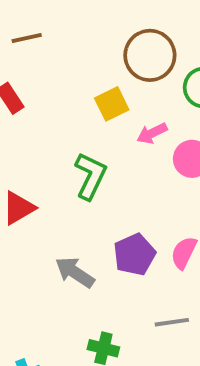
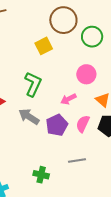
pink arrow: (152, 133) -> (68, 99), moved
gray arrow: (75, 272) -> (29, 117), moved

